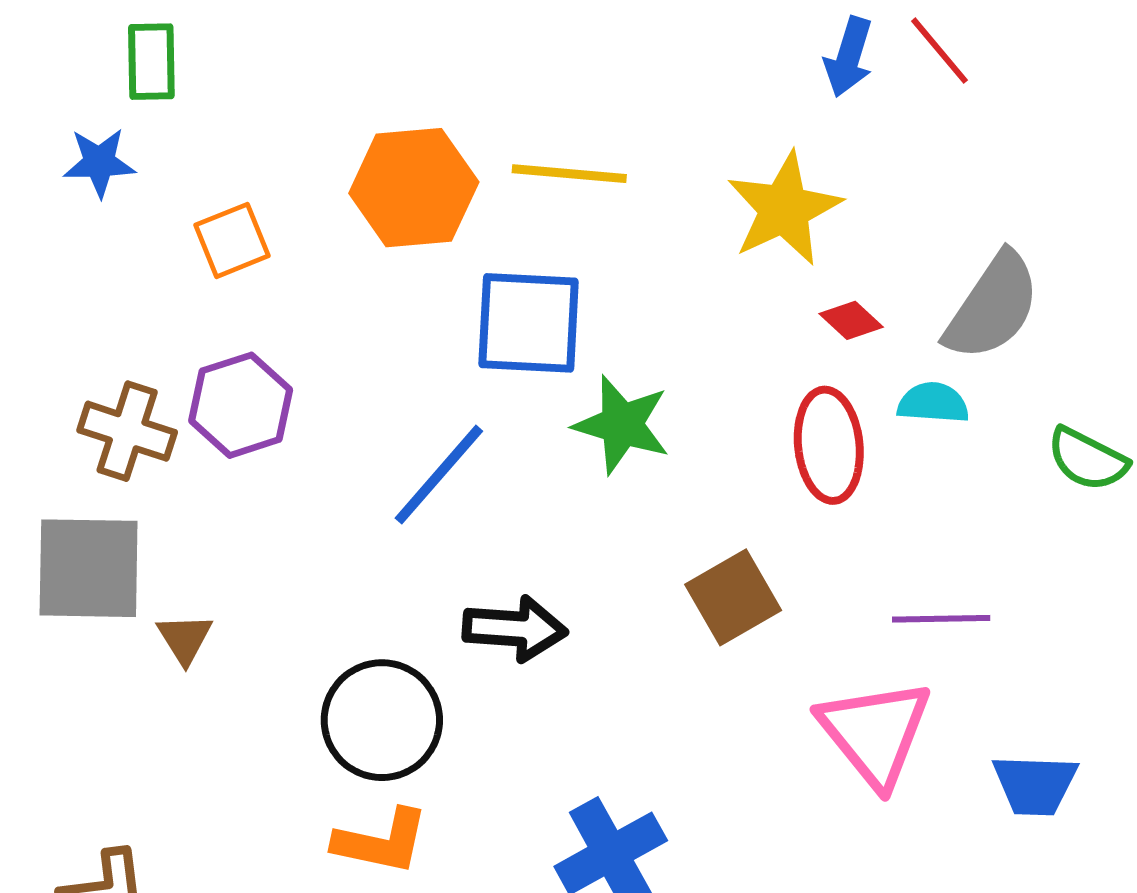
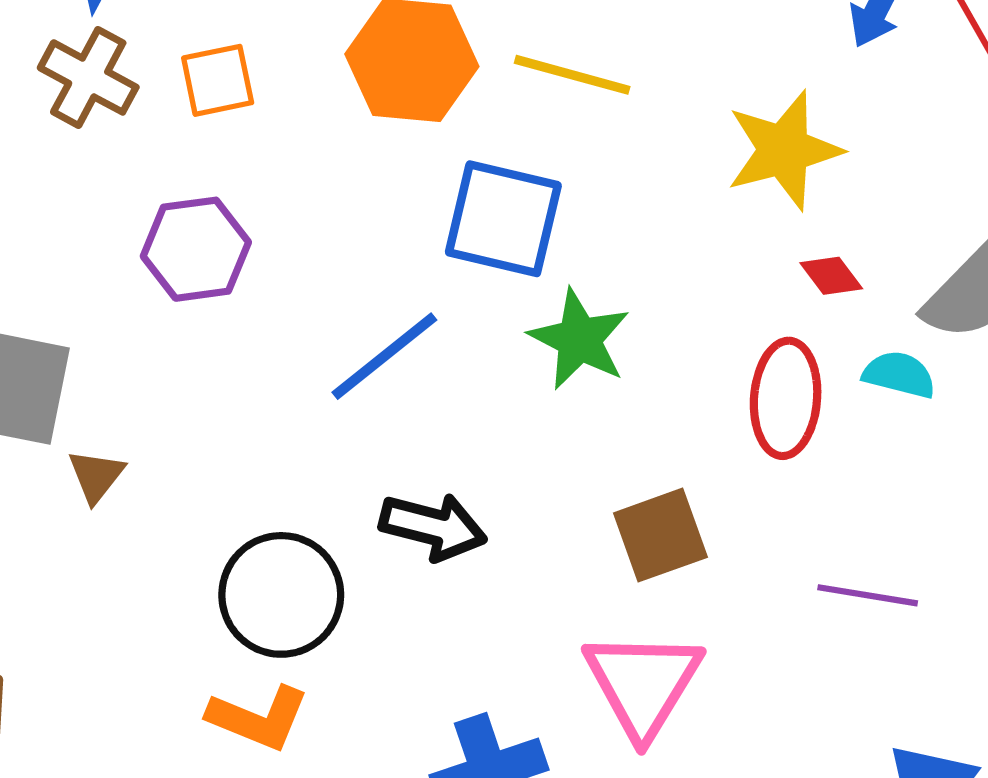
brown cross: (127, 431) -> (88, 77), moved
pink triangle: (875, 733) -> (643, 684), moved

